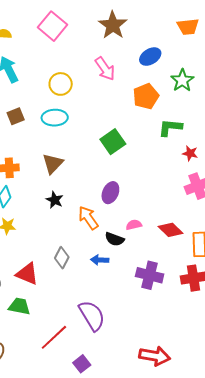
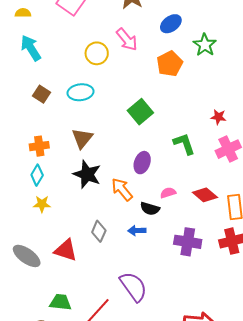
yellow circle: (61, 84) -> (97, 53), moved
brown square: (16, 116) -> (42, 94), turned -30
green L-shape: (170, 128) -> (184, 144), moved, turned 70
black star: (55, 200) -> (87, 174), size x1.6
green trapezoid: (19, 306) -> (60, 302), moved

